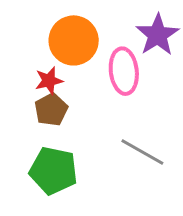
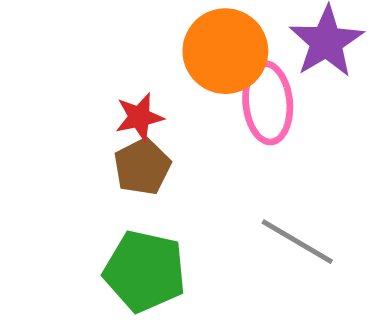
orange circle: (74, 40) -> (225, 51), moved

